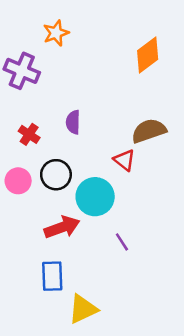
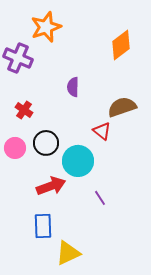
orange star: (56, 33) -> (46, 27), size x1.4
purple semicircle: (73, 122) -> (73, 87), moved

